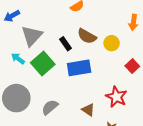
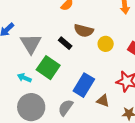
yellow circle: (112, 43) -> (106, 44), moved
cyan arrow: (18, 59) -> (24, 78), moved
blue rectangle: (79, 68) -> (84, 85), moved, turned -35

